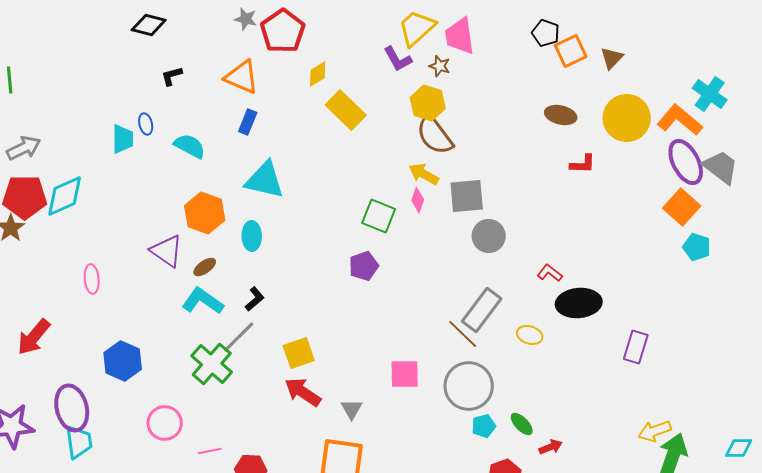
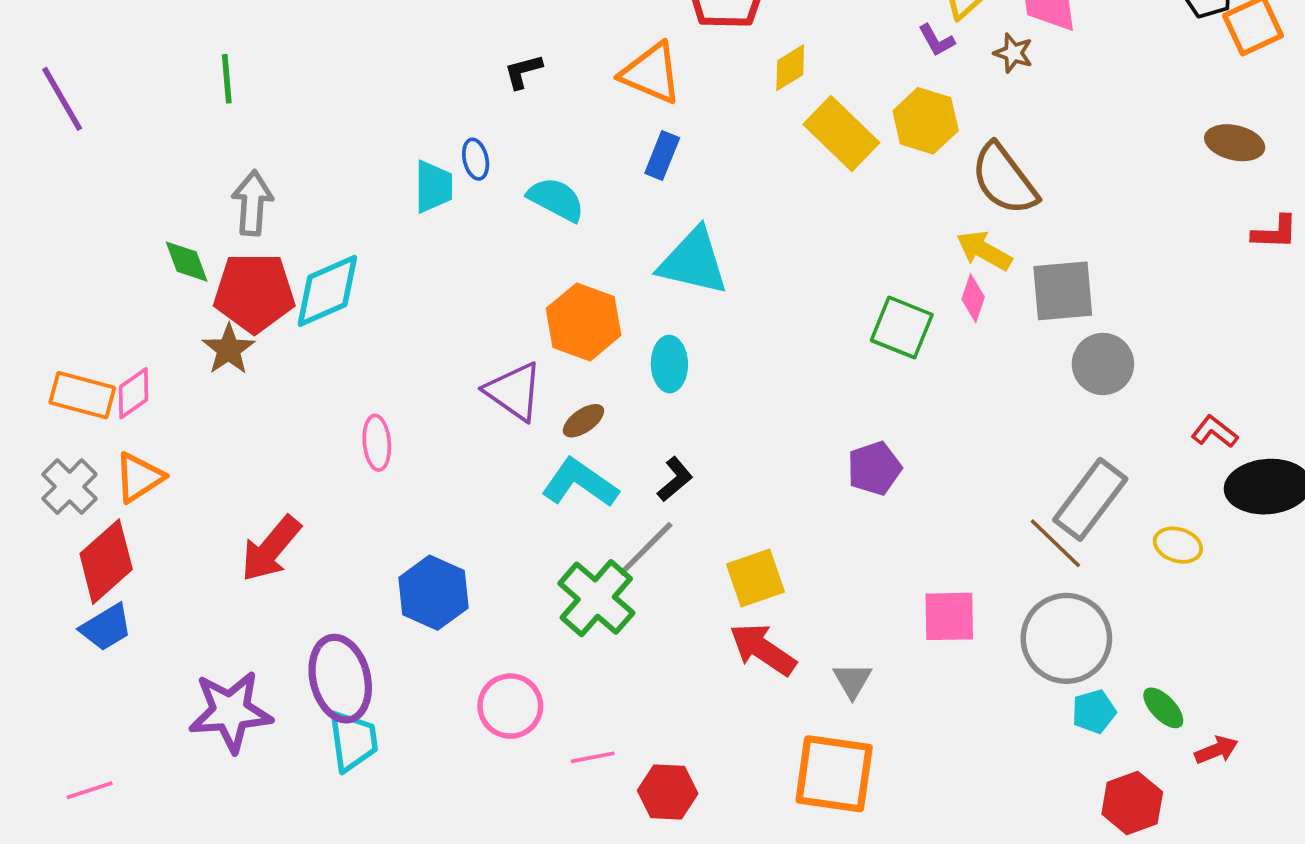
purple L-shape: (398, 59) -> (937, 40), size x0.7
yellow hexagon: (428, 103) -> (926, 121), moved
gray arrow: (24, 148) -> (252, 203), turned -60
purple pentagon: (364, 266) -> (874, 468), moved

